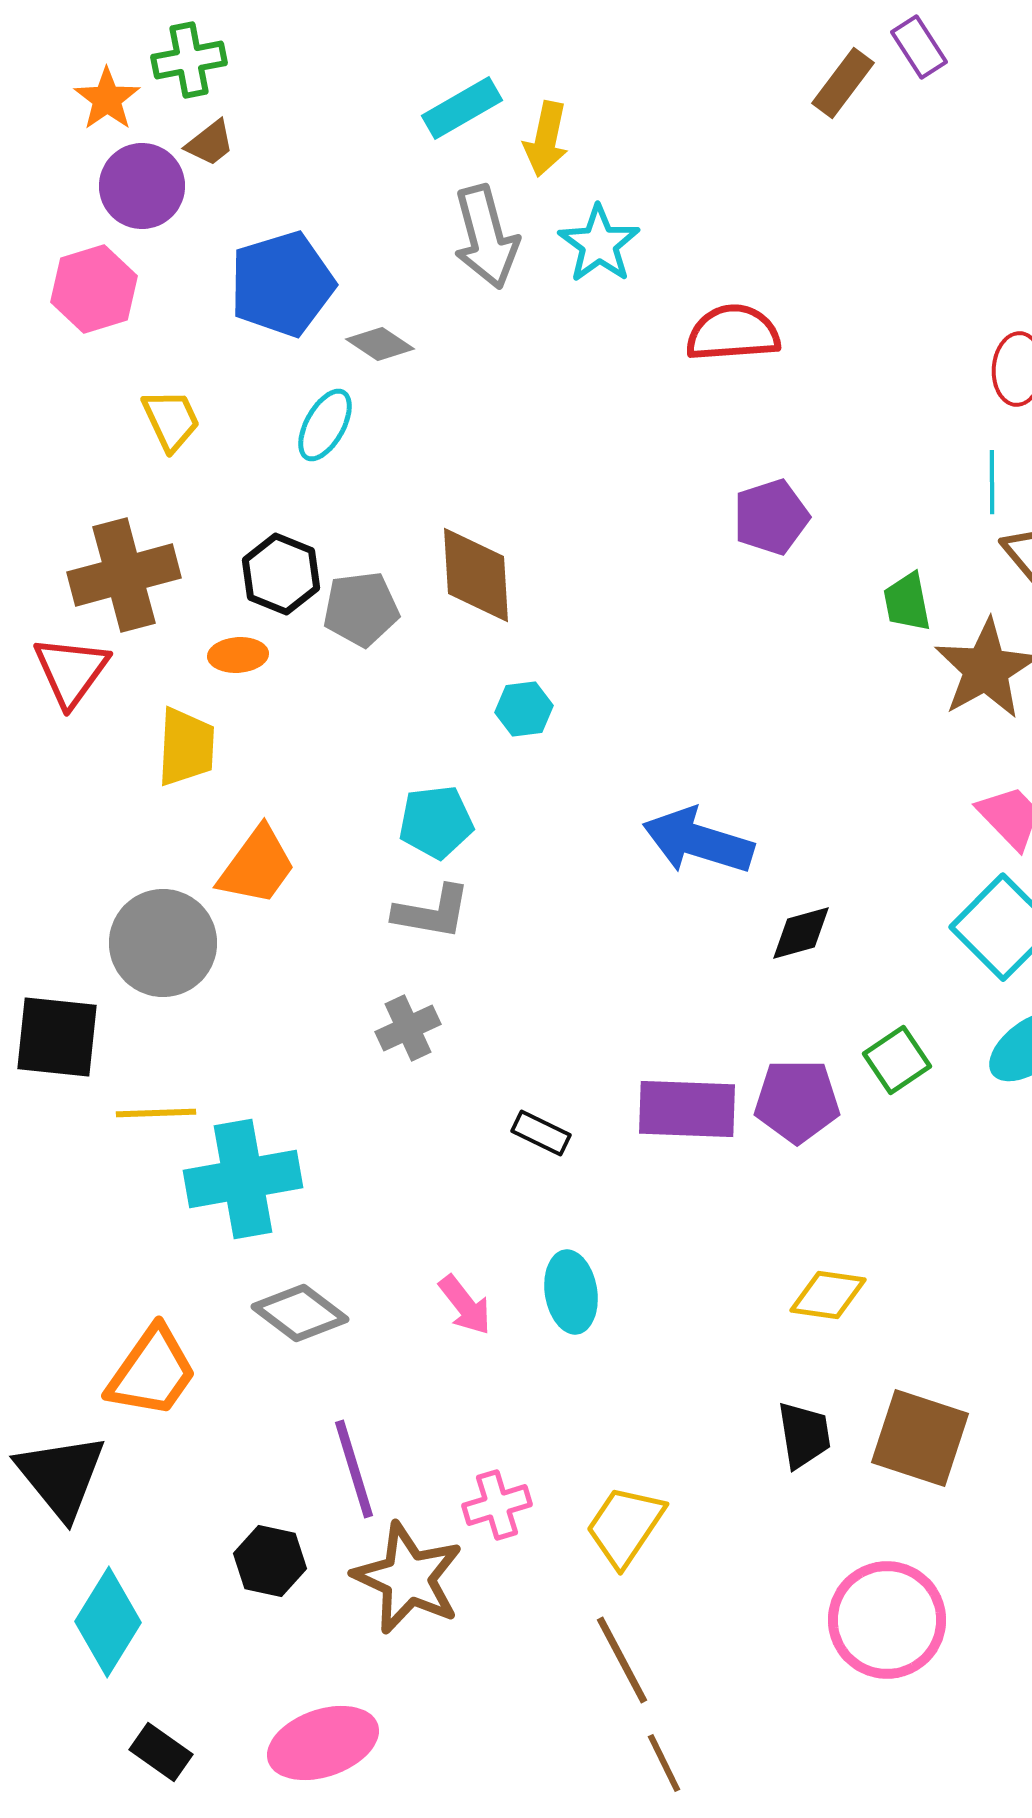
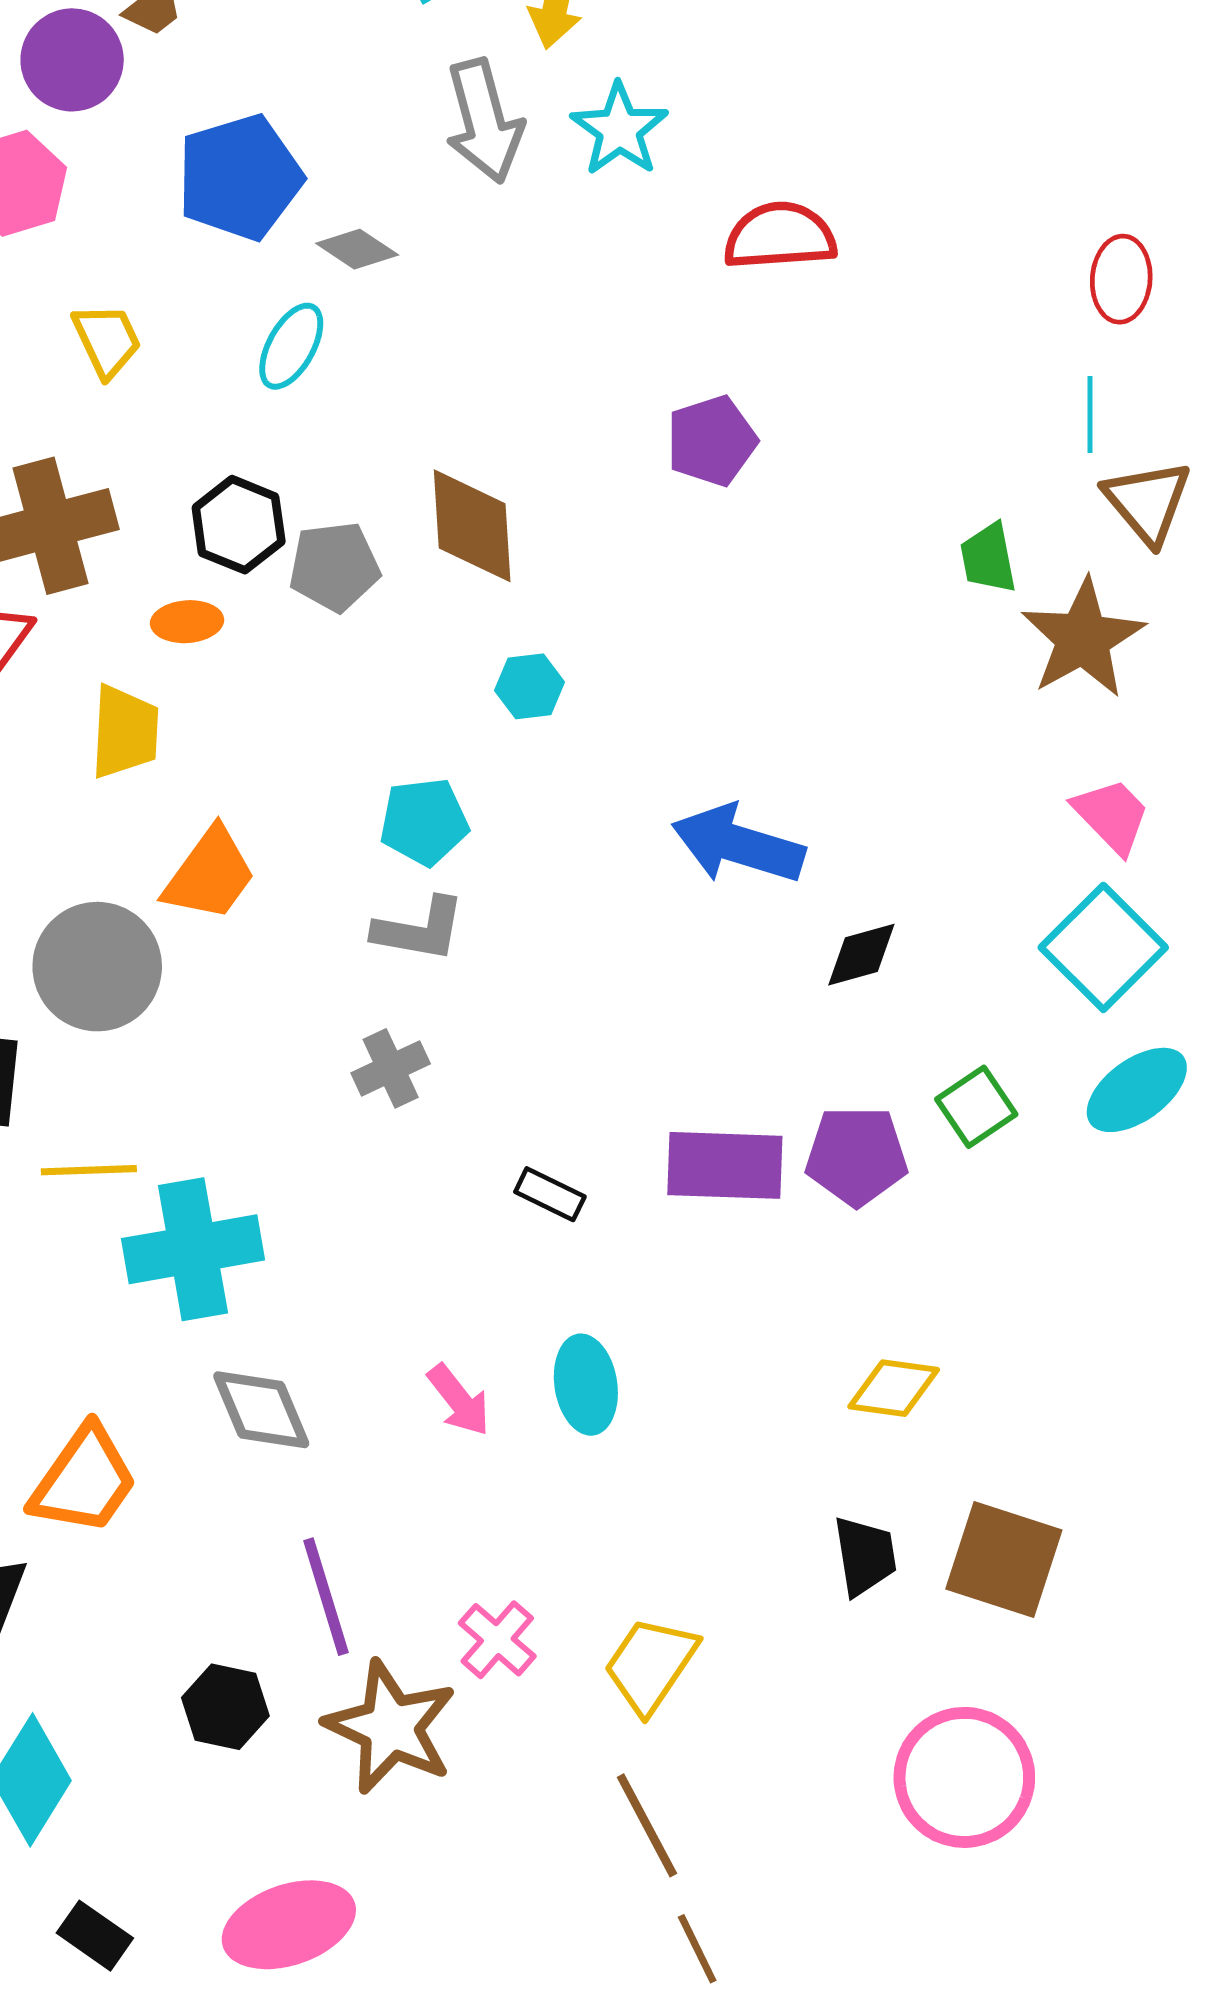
purple pentagon: (771, 517) -> (712, 441), moved
gray diamond: (300, 1313) -> (261, 1410), turned 30
pink cross: (497, 1505) -> (497, 1640), turned -32

